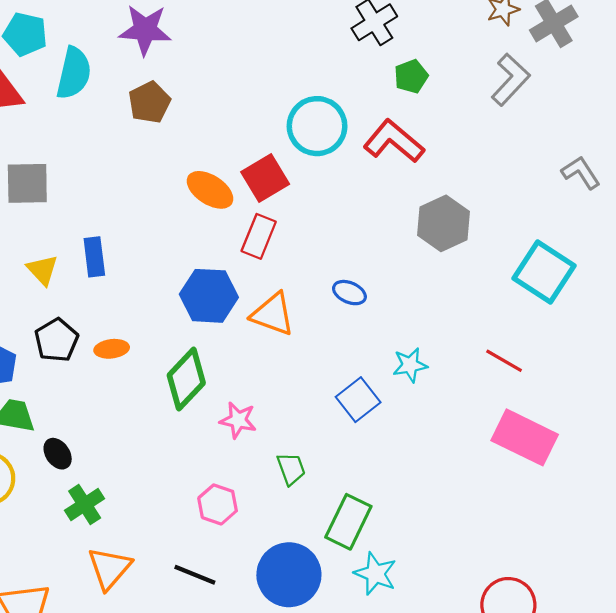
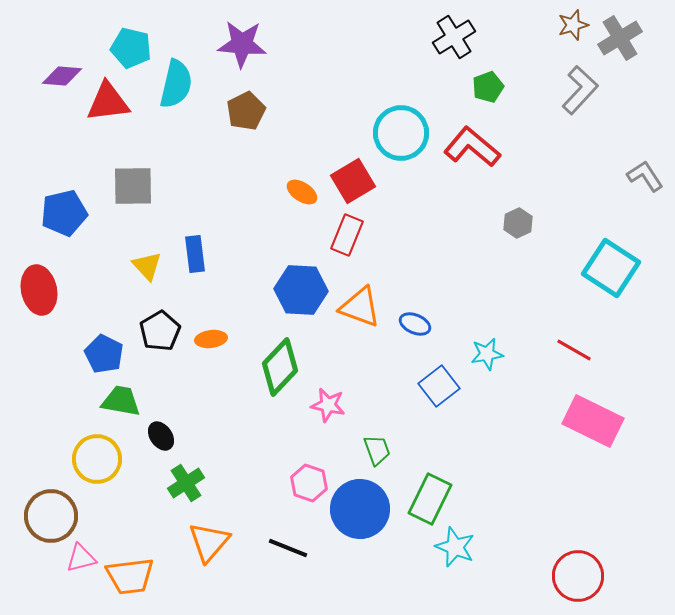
orange ellipse: (210, 190) -> (302, 192), size x0.7
gray hexagon: (444, 223) -> (518, 223), size x0.6
blue ellipse: (349, 293) -> (415, 324), moved
blue circle: (289, 575) -> (360, 509), moved

